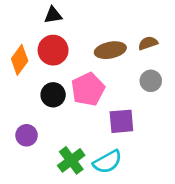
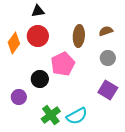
brown ellipse: (110, 50) -> (79, 36), turned -75
black circle: (53, 95) -> (40, 79), moved
purple square: (121, 121) -> (108, 90), moved, turned 36

